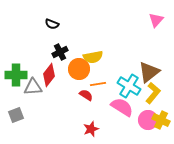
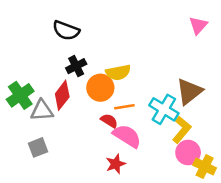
black semicircle: (52, 24) -> (66, 30), size x1.5
green cross: (16, 75) -> (20, 95), turned -35
yellow L-shape: (153, 93) -> (182, 130), moved
pink semicircle: (122, 107) -> (127, 136), moved
gray square: (16, 115) -> (38, 147), moved
yellow cross: (161, 120) -> (205, 167), moved

